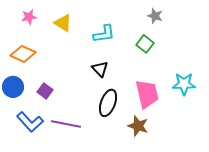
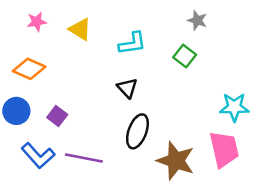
pink trapezoid: (147, 94) -> (224, 149), moved
brown star: (138, 126) -> (176, 161), size x1.4

